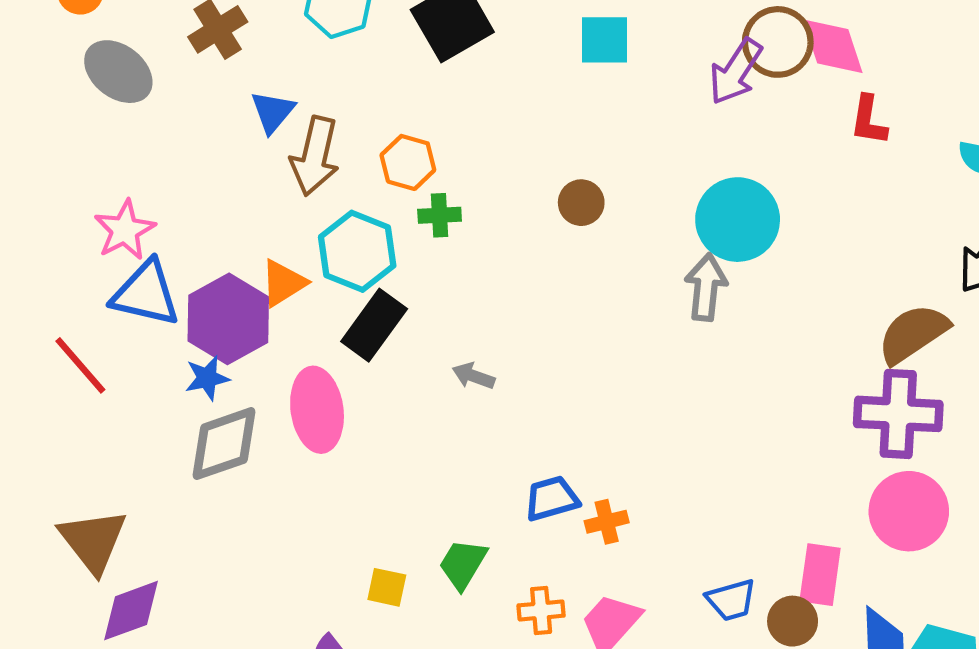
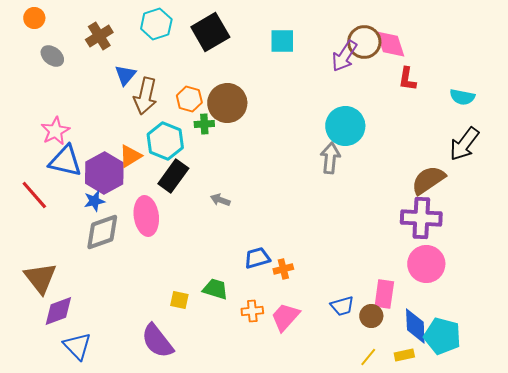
gray ellipse: (118, 72) -> (52, 56), size x0.7
brown circle: (581, 203) -> (227, 103), moved, size x1.8
green trapezoid: (463, 564) -> (215, 289), turned 76

